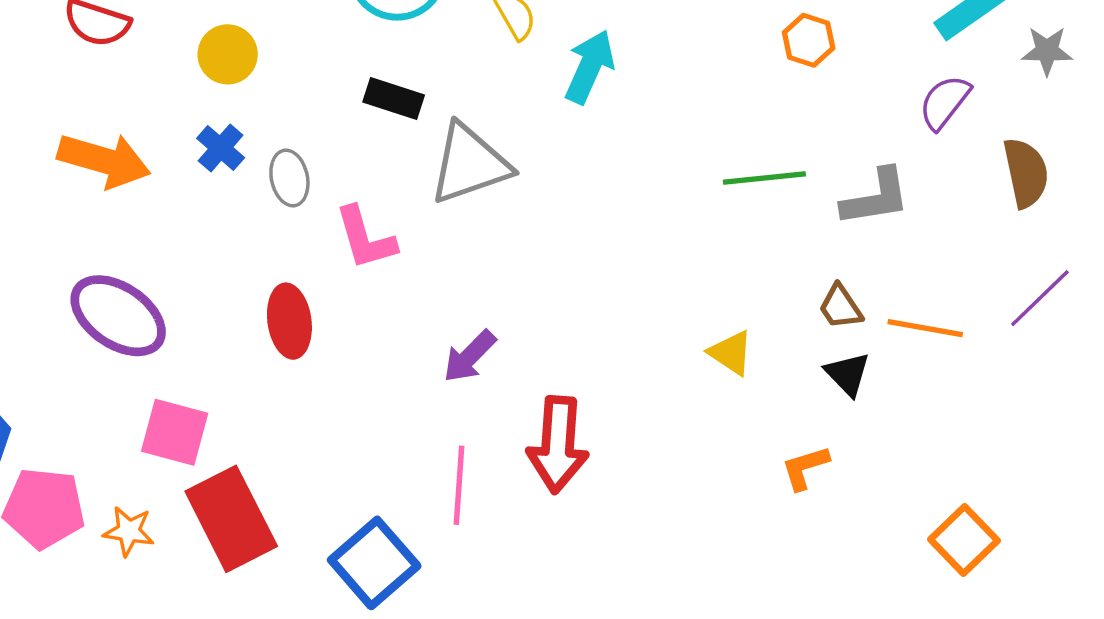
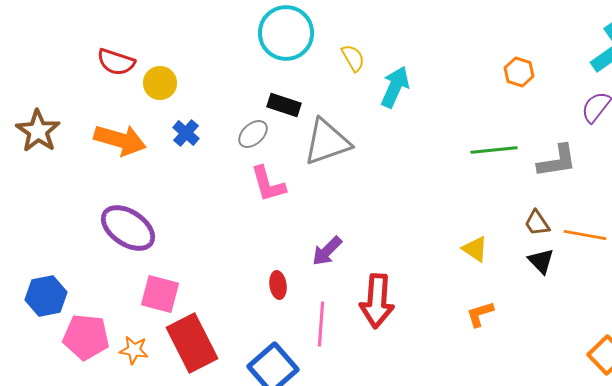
yellow circle: (228, 54) -> (160, 83), moved
gray ellipse: (289, 178) -> (253, 134), moved, turned 60
red ellipse: (289, 321) -> (278, 285), moved, size x0.7
orange L-shape: (805, 468) -> (480, 314), moved

